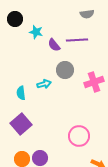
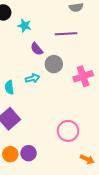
purple semicircle: (54, 45) -> (37, 49), moved

